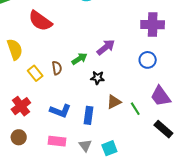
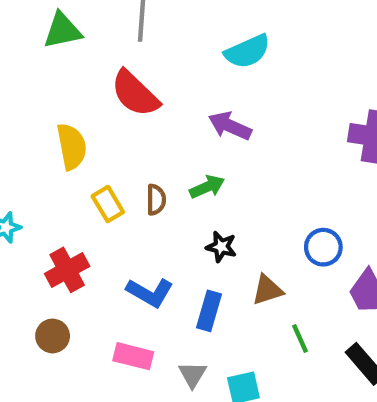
purple arrow: (106, 47) -> (230, 126), moved, turned -126
blue circle: (148, 60) -> (323, 247), moved
black star: (97, 78) -> (221, 247), moved
green line: (135, 109) -> (300, 338), moved

